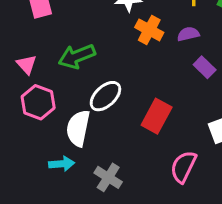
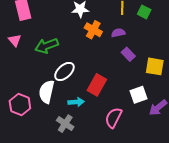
pink triangle: (27, 64) -> (15, 40), moved
pink hexagon: (38, 102) -> (20, 105), moved
cyan arrow: (62, 164) -> (76, 102), moved

